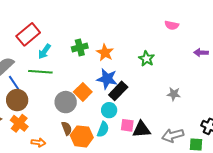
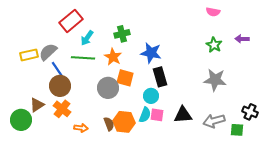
orange star: (105, 53) -> (113, 57), moved
green star: (146, 59) -> (214, 45), moved
blue star: (107, 79) -> (151, 53), moved
black rectangle: (118, 91) -> (160, 77), turned -60
orange square: (83, 92) -> (125, 78), turned -30
gray star: (174, 94) -> (215, 80), size x1.6
pink square: (127, 125) -> (157, 115), moved
brown semicircle: (67, 128) -> (109, 124), moved

